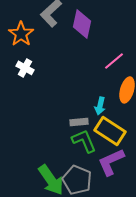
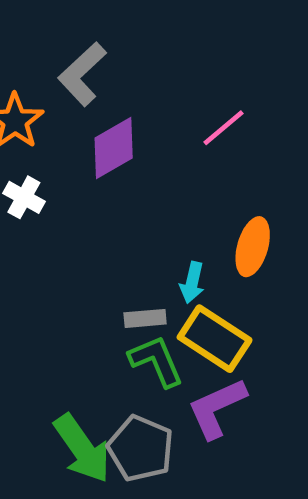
purple diamond: (82, 24) -> (114, 148), moved, turned 48
pink line: (114, 61) -> (223, 128), moved

